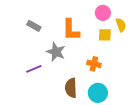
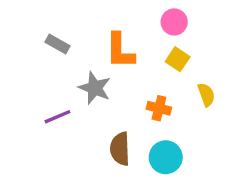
yellow semicircle: (121, 25) -> (206, 95), moved
yellow square: (105, 35) -> (178, 59), turned 32

